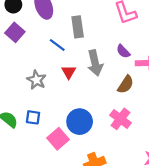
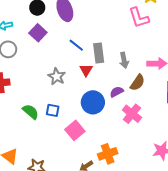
gray rectangle: (78, 27) -> (99, 53), moved
purple semicircle: (123, 51) -> (117, 92), moved, turned 104
gray arrow: (95, 63) -> (124, 60), moved, size x0.7
blue circle: (80, 122) -> (93, 102), moved

